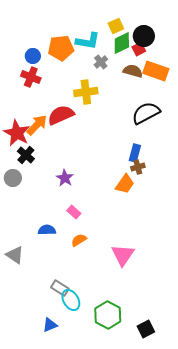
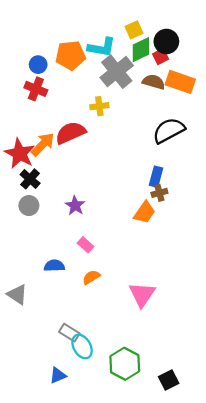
gray cross: (101, 62) -> (117, 72), size x2.0
yellow cross: (86, 92) -> (99, 106), size x0.7
gray circle: (13, 178) -> (29, 206), moved

